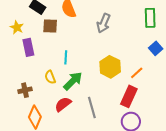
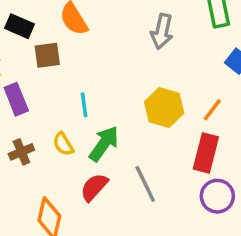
gray arrow: (104, 23) -> (162, 31), moved
brown cross: (25, 90) -> (21, 152), moved

